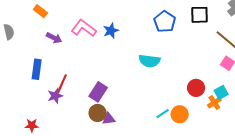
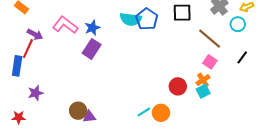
cyan semicircle: (149, 61) -> (131, 19), moved
red line: (62, 84) -> (28, 49), moved
purple rectangle: (98, 92) -> (92, 49), moved
orange cross: (214, 103) -> (203, 80), moved
red star: (32, 125) -> (19, 117), moved

